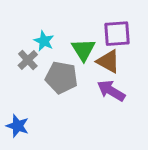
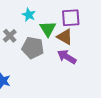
cyan star: (44, 41) -> (29, 15), moved

